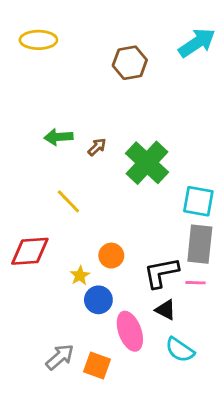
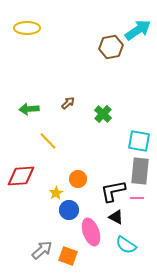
brown hexagon: (130, 63) -> (111, 47), moved
green arrow: (58, 137) -> (29, 109), moved
green cross: (147, 163) -> (103, 114), size x0.6

